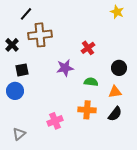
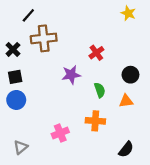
black square: (22, 70) -> (15, 77), moved
green semicircle: (91, 82) -> (100, 90), turned 64
black semicircle: (115, 114) -> (126, 149), moved

